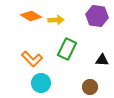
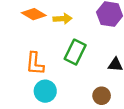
orange L-shape: (32, 59) -> (35, 64), turned 50

